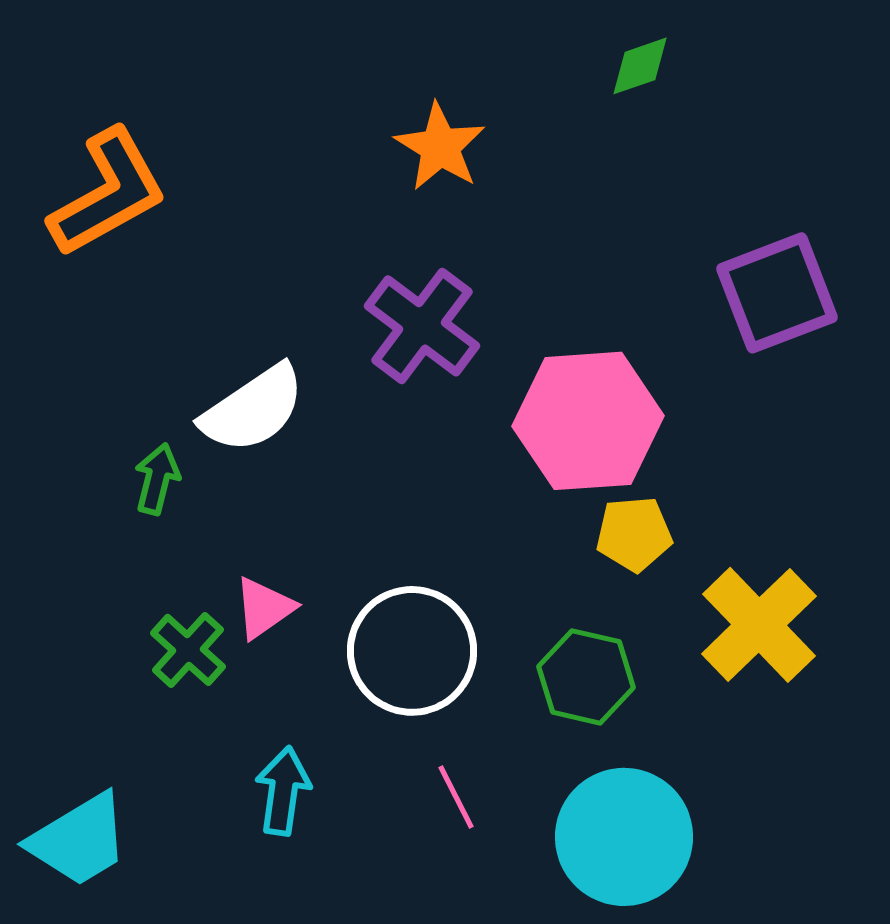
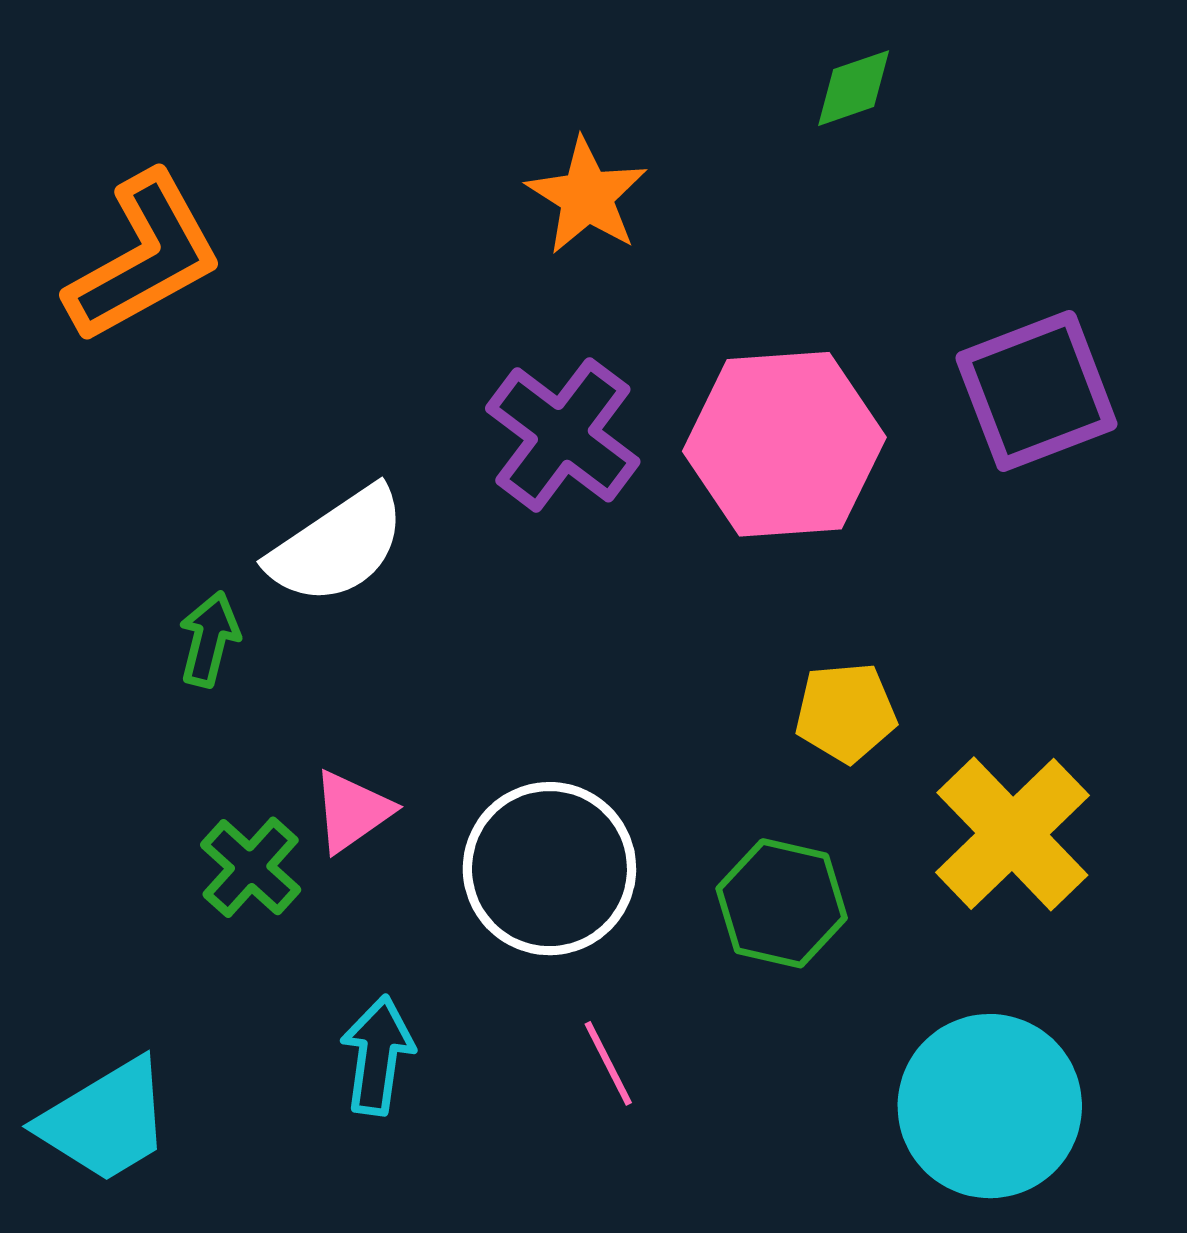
pink hexagon: (588, 421) -> (784, 444), moved
cyan circle: (624, 837) -> (990, 1106), moved

